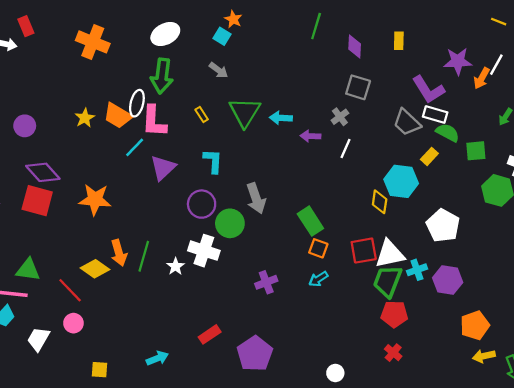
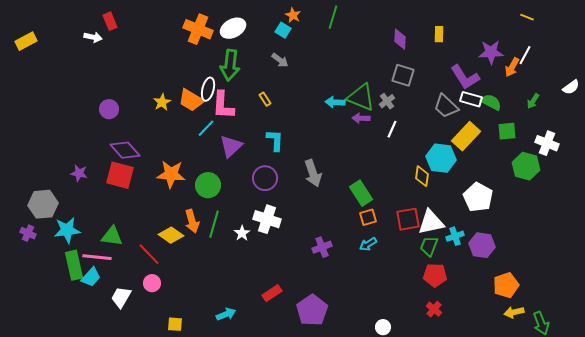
green line: (316, 26) -> (333, 17), moved
orange cross: (93, 42) -> (198, 29), moved
green triangle: (245, 112) -> (361, 97), moved, turned -40
green semicircle: (448, 133) -> (491, 102), moved
yellow rectangle: (429, 156) -> (466, 136), size x1.8
green circle: (230, 223) -> (208, 185), moved
orange square: (318, 248) -> (368, 217), turned -36
green trapezoid: (388, 281) -> (429, 246), size x0.7

